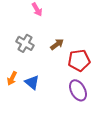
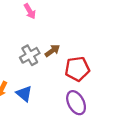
gray cross: (25, 43) -> (30, 55), moved, turned 30

